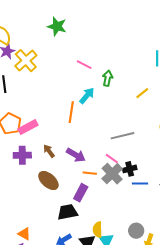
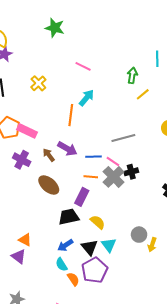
yellow cross: (26, 61) -> (38, 83), moved, size x0.7
green arrow: (108, 78) -> (132, 75), moved
pink rectangle: (28, 127) -> (27, 131), turned 54
purple cross: (22, 155) -> (22, 160), turned 30
purple arrow: (76, 155) -> (67, 149), moved
blue line: (140, 184) -> (93, 157), moved
yellow semicircle: (98, 230) -> (98, 222), moved, turned 133

